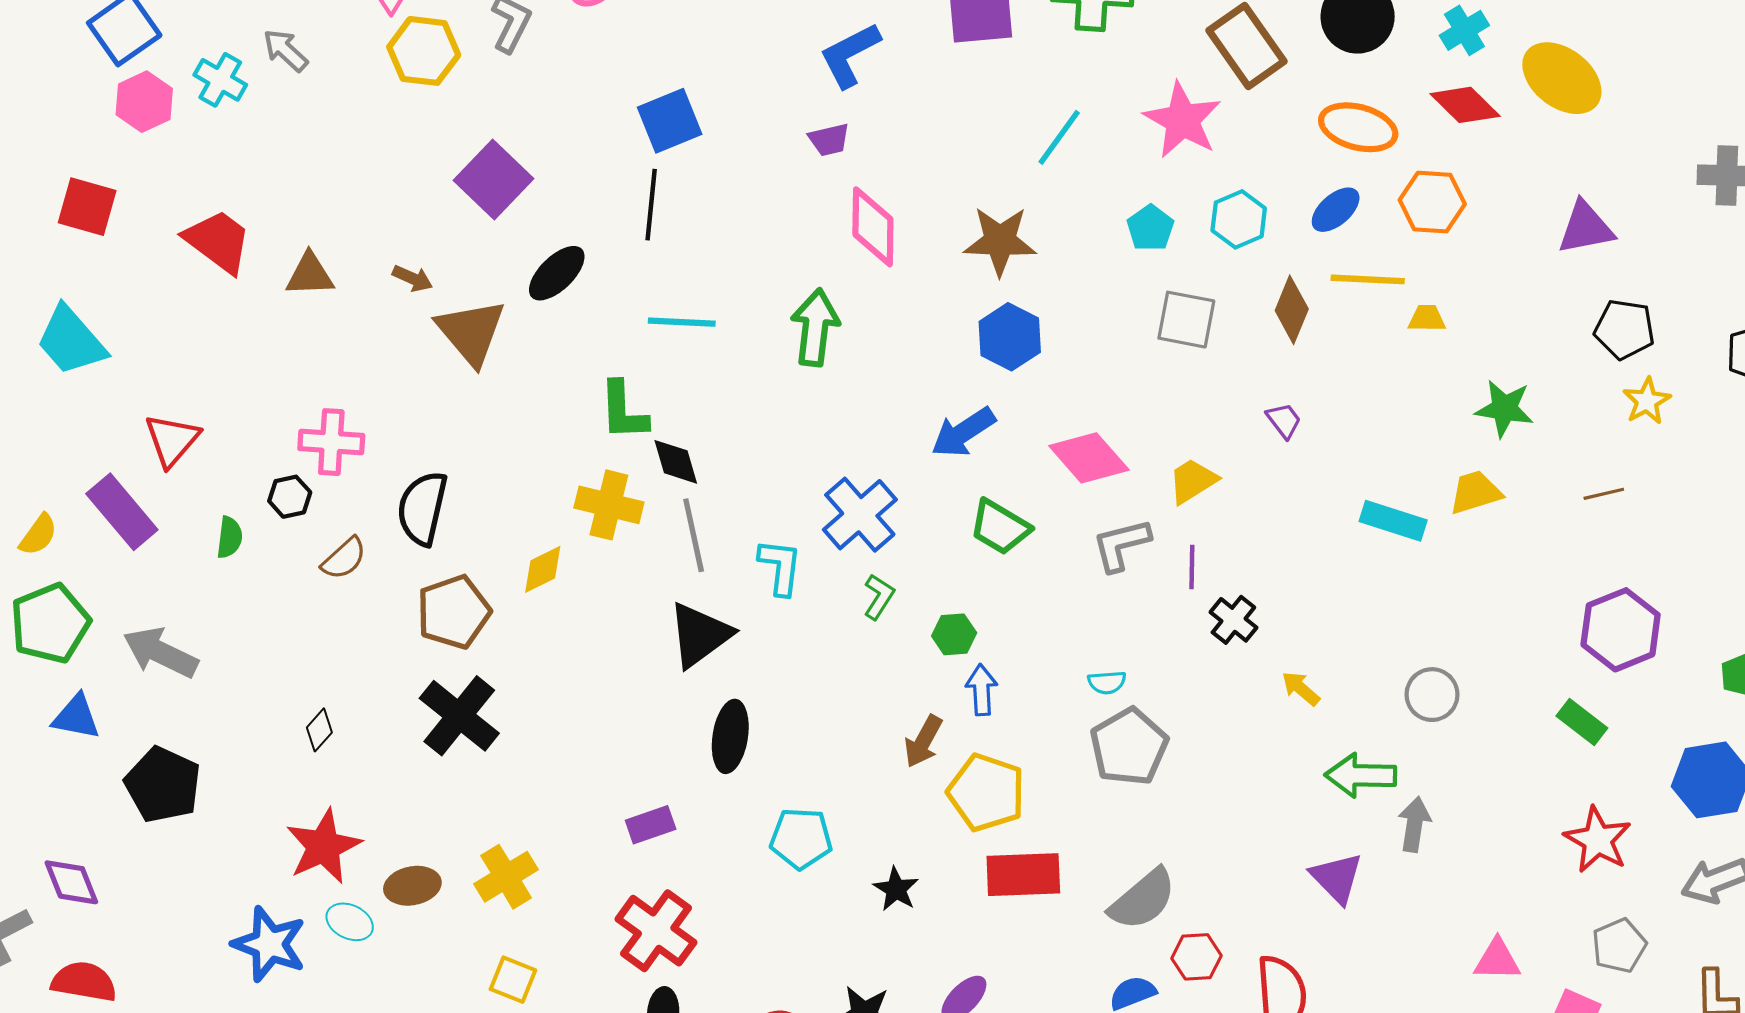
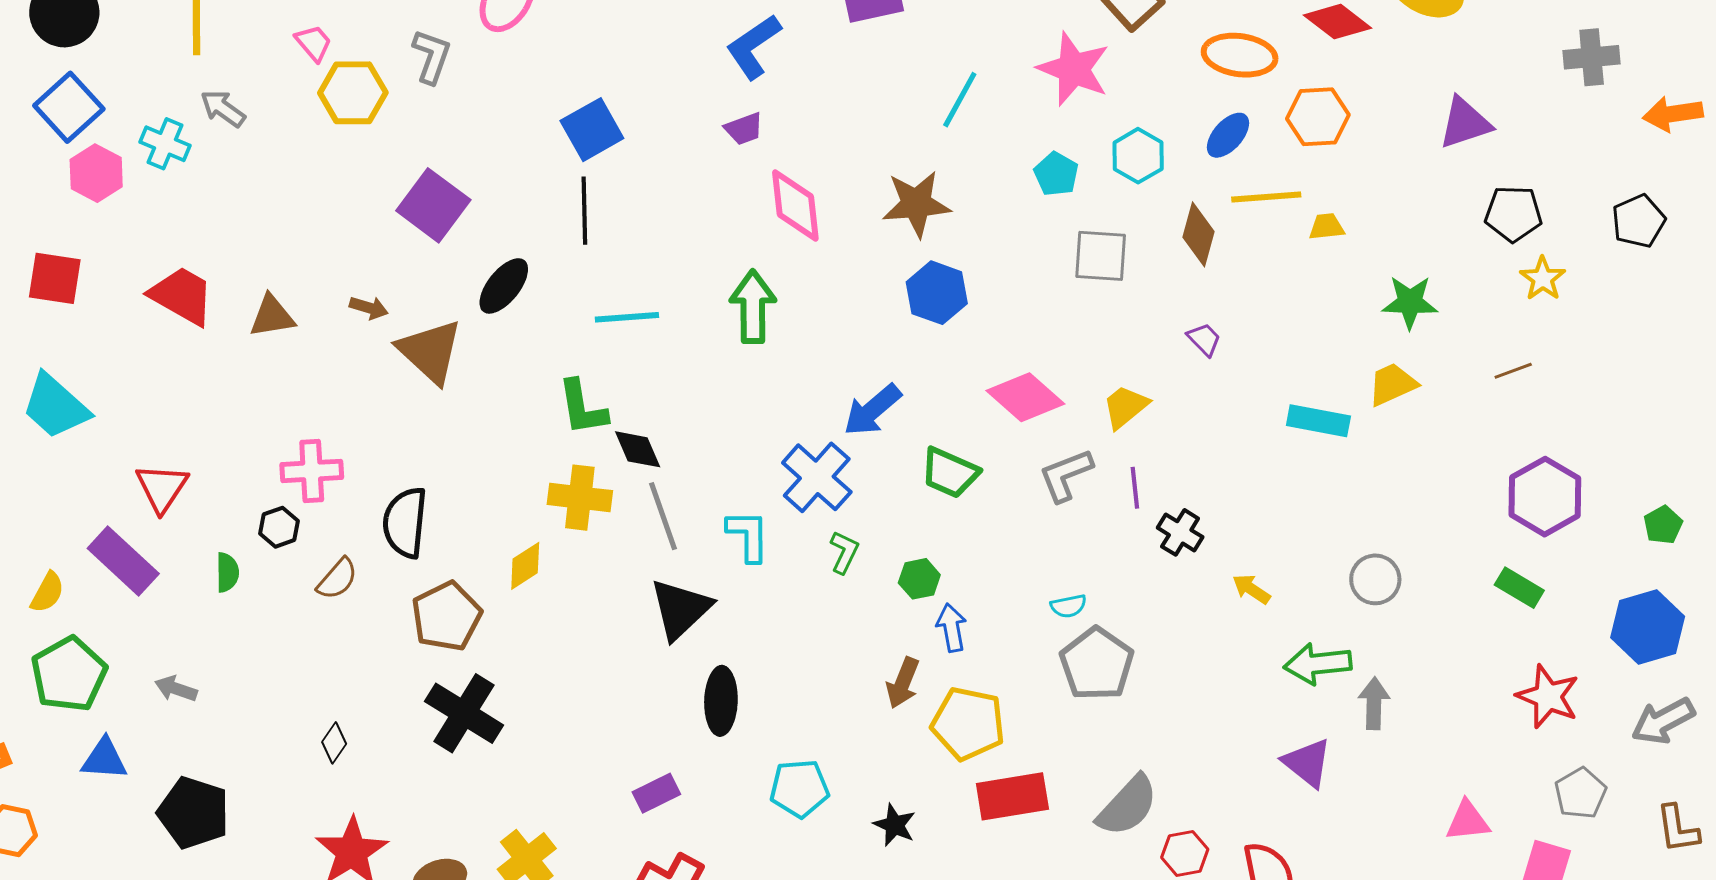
blue arrow: (963, 432) -> (872, 410), moved
gray arrow: (160, 653) -> (176, 689), size x0.6

